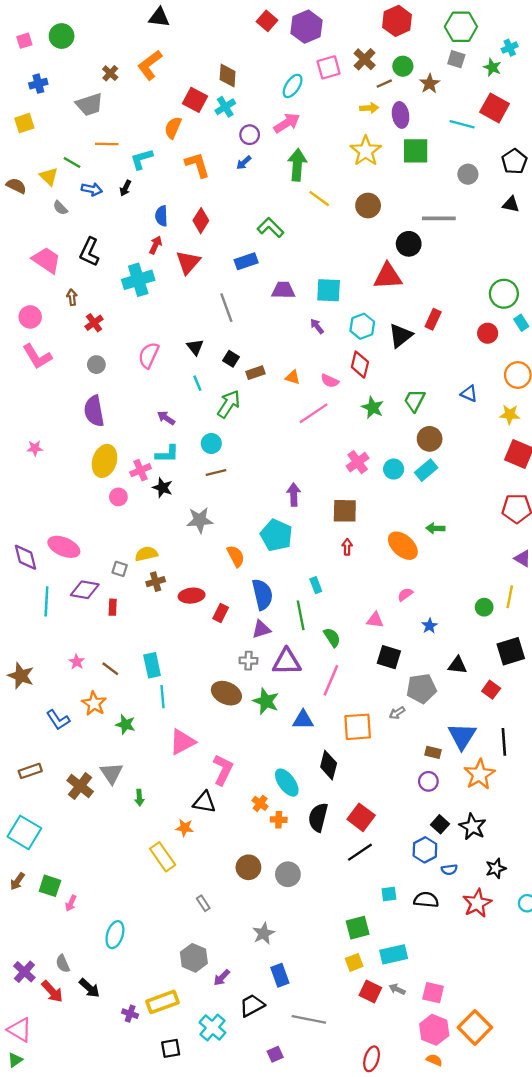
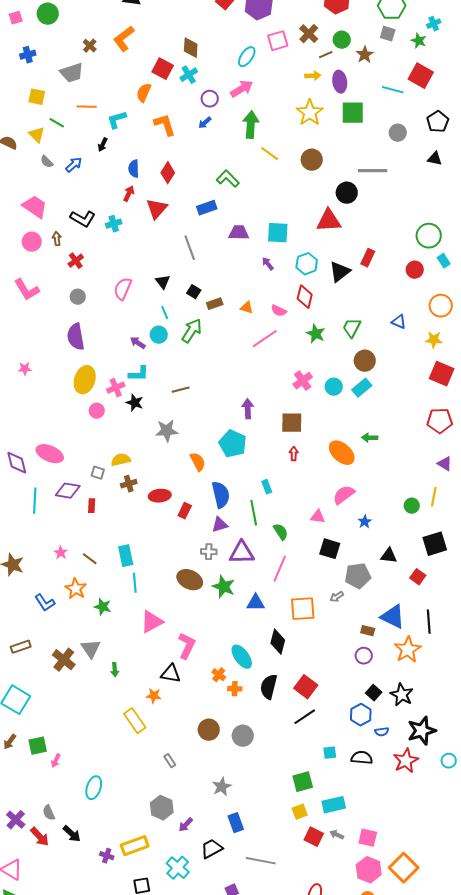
yellow square: (24, 123) -> (37, 97), moved, turned 30
blue arrow: (92, 189) -> (74, 165), moved, turned -54
black L-shape: (89, 252) -> (83, 219), moved, turned -85
cyan cross: (138, 280) -> (114, 224), size x0.6
pink circle: (30, 317) -> (32, 242), moved
cyan circle: (211, 444) -> (159, 335), moved
pink semicircle: (405, 594) -> (344, 495), size x1.6
blue triangle: (462, 736) -> (393, 617), turned -36
black star: (496, 868) -> (422, 731), size x1.6
green square: (50, 886) -> (38, 746), turned -30

